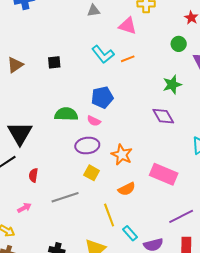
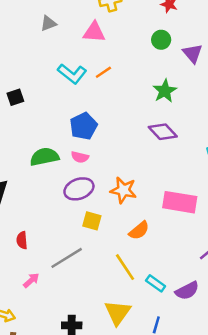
pink arrow: (24, 208) -> (31, 280), moved

